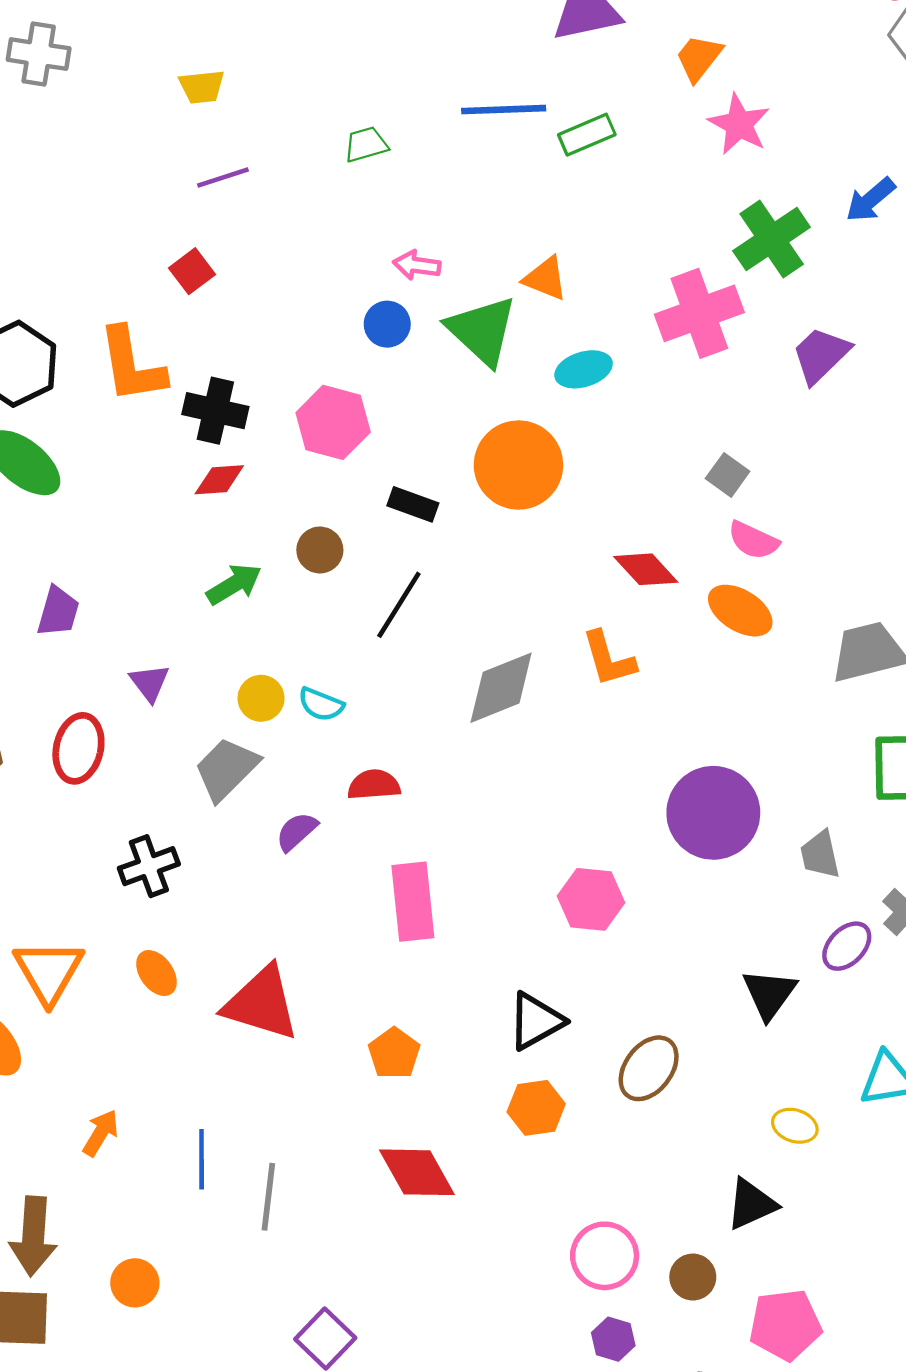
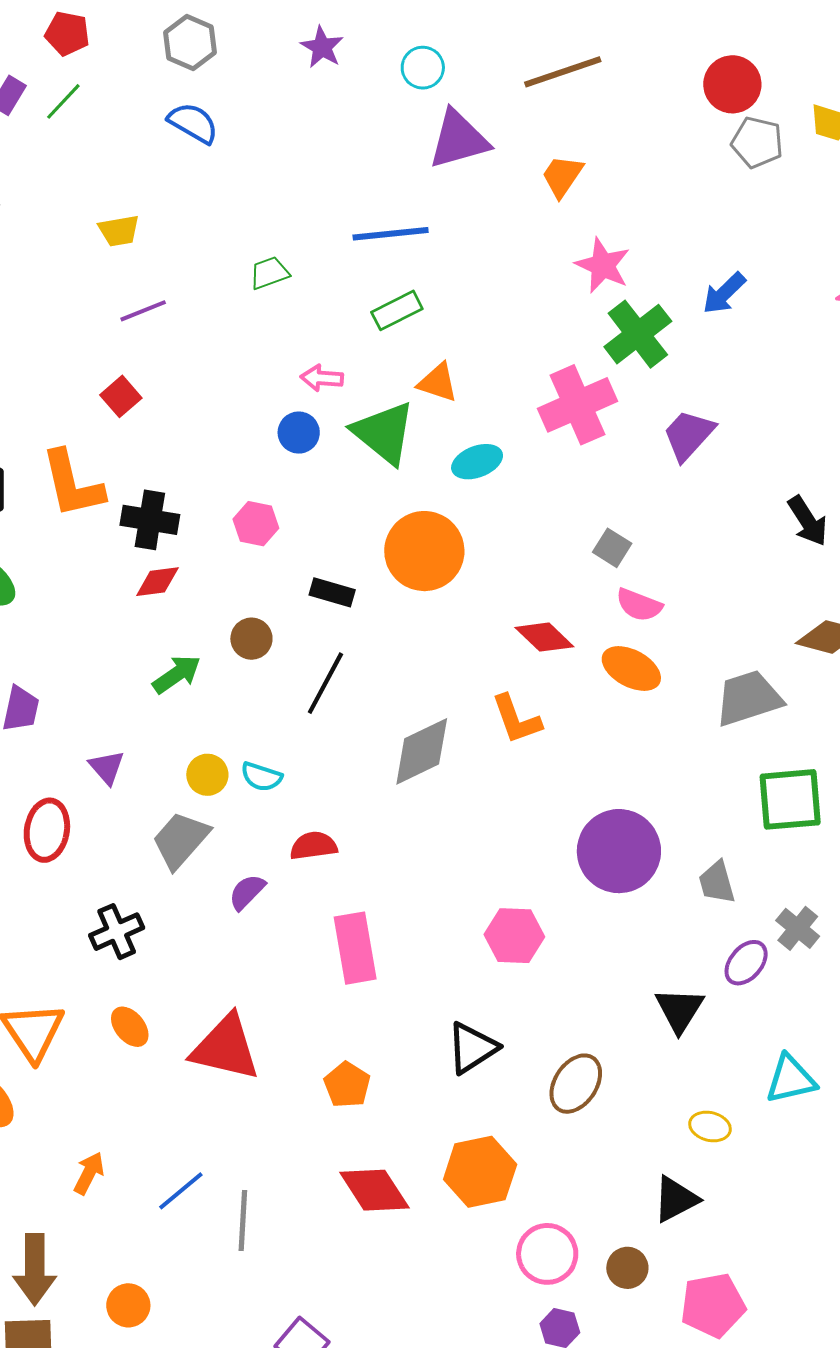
pink star: (739, 124) -> (603, 265), moved
green rectangle: (587, 135) -> (397, 310), moved
pink hexagon: (333, 422) -> (256, 524), size x0.7
orange hexagon: (536, 1108) -> (480, 1172), moved, size x1.4
blue line: (202, 1159) -> (181, 1191), turned 54

